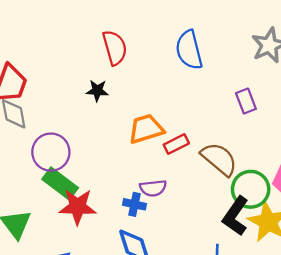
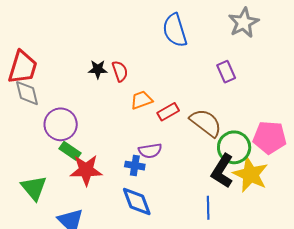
red semicircle: (115, 48) -> (120, 71), moved, size x0.7
orange trapezoid: (146, 129) -> (141, 100), size x0.7
green rectangle: (60, 183) -> (70, 151), size x0.7

